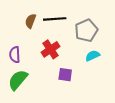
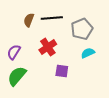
purple semicircle: (15, 55) -> (14, 52), turned 35

